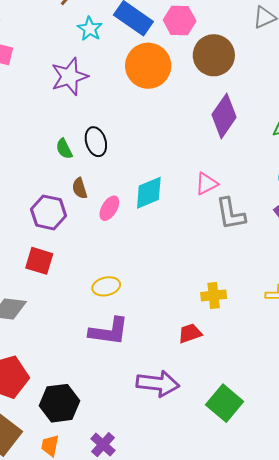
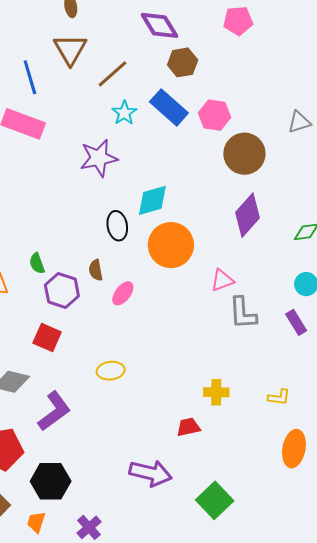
orange circle: (148, 66) -> (171, 245), moved
green semicircle: (64, 149) -> (37, 263), moved
cyan diamond: (149, 193) -> (152, 200), moved
purple L-shape: (109, 331) -> (54, 411), moved, turned -51

